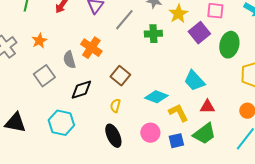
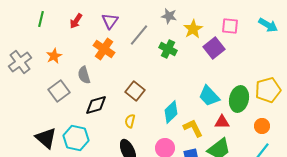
green cross: (153, 34) -> (168, 49), turned 30
green ellipse: (229, 45) -> (239, 99), moved
orange cross: (91, 48) -> (104, 49), moved
cyan diamond: (156, 97) -> (171, 112), turned -65
black triangle: (15, 123) -> (46, 138), moved, turned 30

